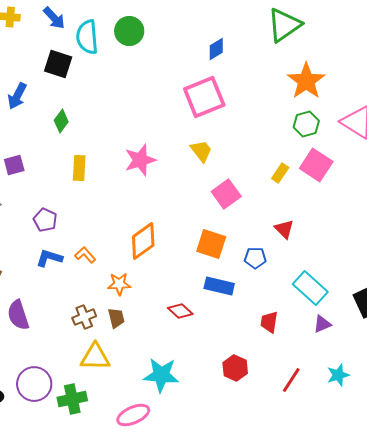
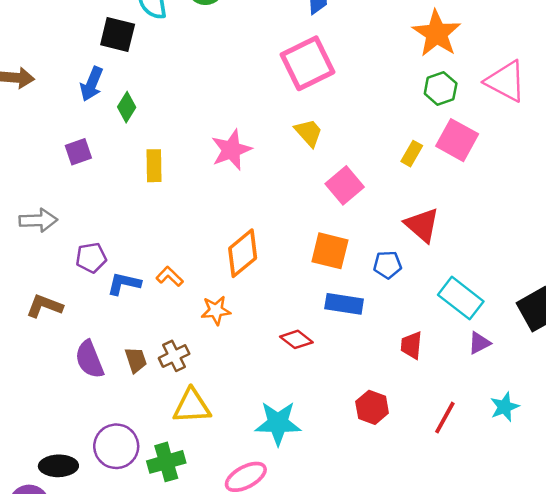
blue arrow: (17, 96) -> (92, 84), moved
purple square: (14, 165) -> (78, 152), moved
purple pentagon: (45, 220) -> (91, 258), moved, turned -30
red triangle: (284, 229) -> (422, 225), size x1.4
brown trapezoid: (116, 318) -> (136, 360), moved

